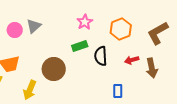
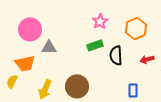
gray triangle: (34, 26) -> (49, 47), moved, turned 42
pink circle: (15, 30) -> (30, 29), size x1.5
brown circle: (54, 69) -> (77, 86), moved

